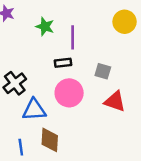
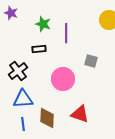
black rectangle: (63, 63) -> (39, 49), moved
red triangle: (115, 101) -> (80, 114), moved
blue triangle: (34, 110) -> (23, 99), moved

